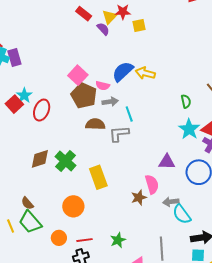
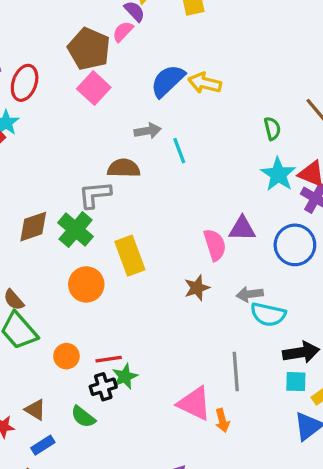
pink semicircle: (103, 86) -> (123, 32), moved, turned 120
brown pentagon: (84, 96) -> (89, 49), moved
red ellipse: (42, 110) -> (25, 83), moved
gray L-shape: (119, 134) -> (95, 195), moved
pink semicircle: (152, 184) -> (215, 245), moved
orange circle: (73, 206) -> (86, 284), moved
cyan semicircle: (182, 214) -> (268, 314), turned -40
green star: (118, 240) -> (125, 377), moved

